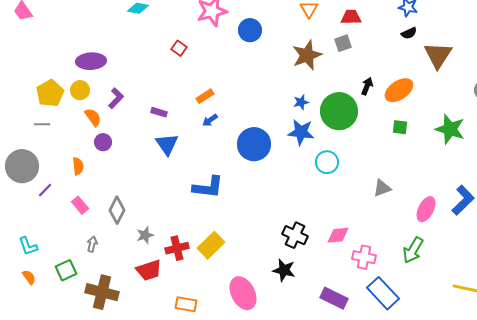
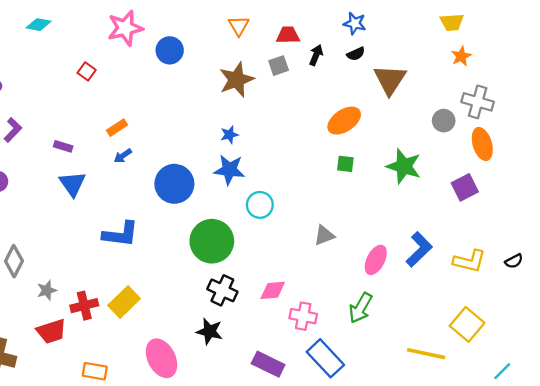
black arrow: (367, 86) -> (316, 55), moved
green circle: (339, 111) -> (212, 241), moved

